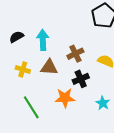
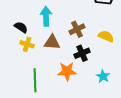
black semicircle: (17, 37) -> (21, 27), moved, turned 64
green line: (31, 107) -> (35, 80), turned 30

